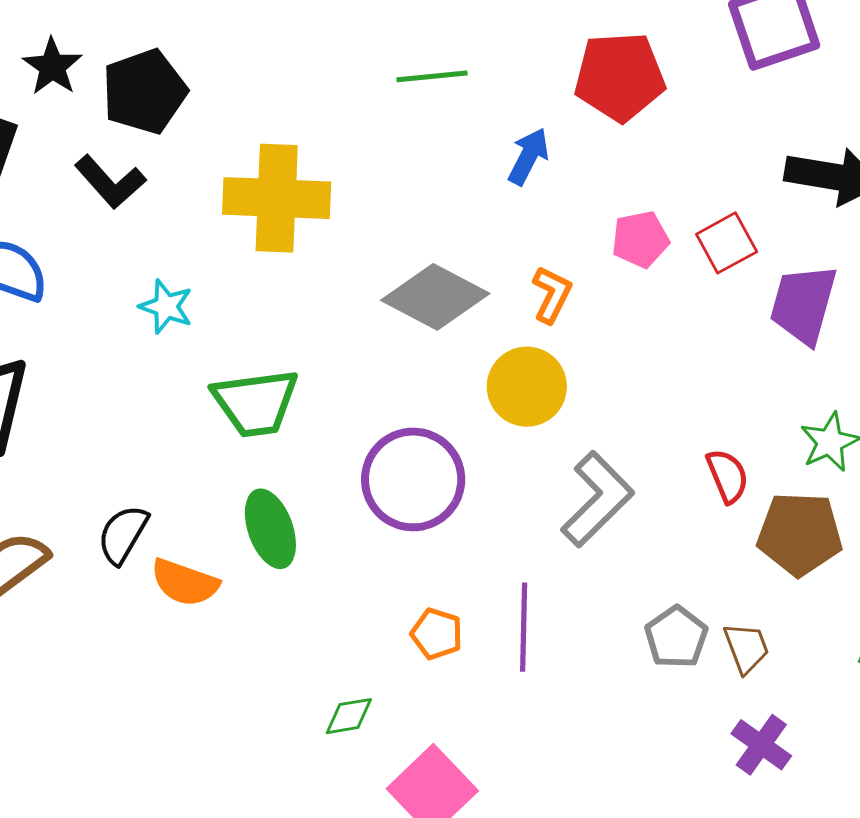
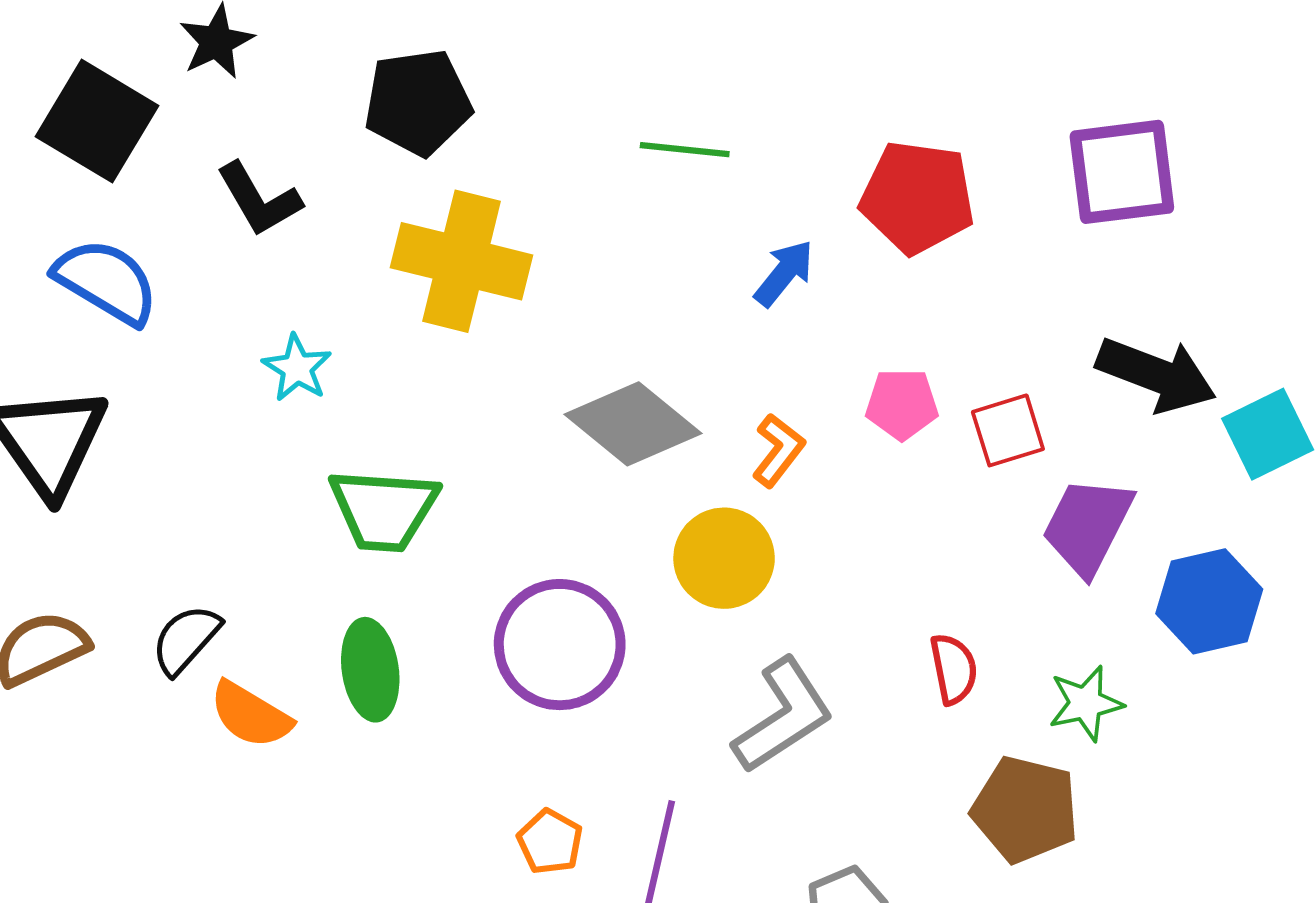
black pentagon: (144, 92) -> (418, 102), moved
red semicircle: (727, 476) -> (954, 669), moved

